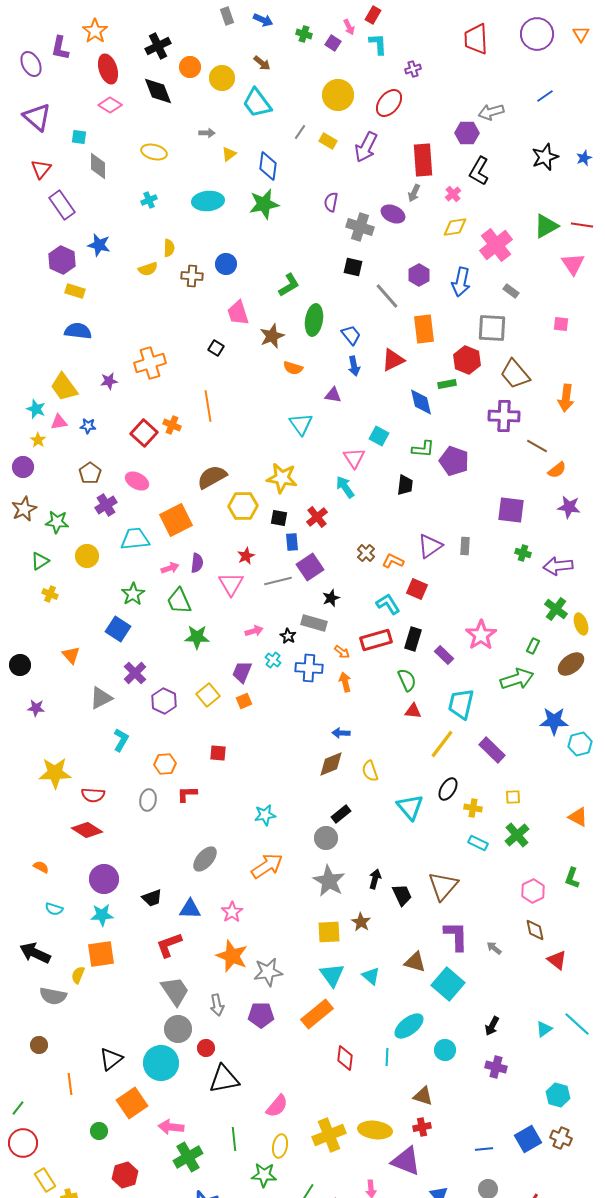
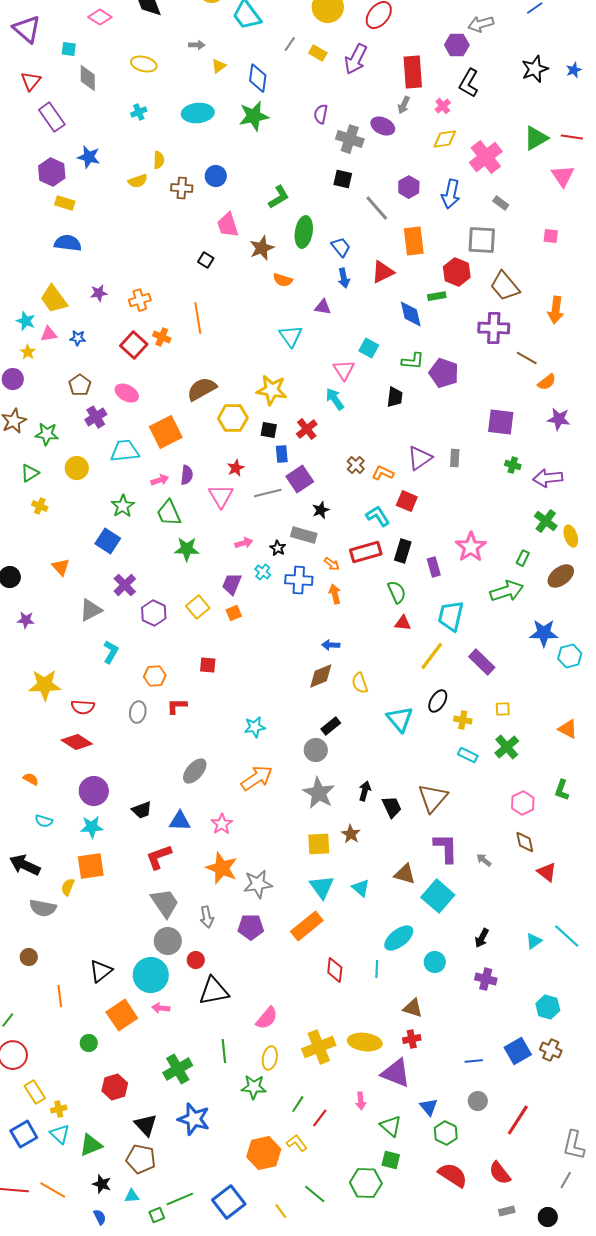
orange cross: (150, 363) -> (140, 300), moved, size x0.7
purple rectangle: (444, 655) -> (434, 567), turned 30
pink arrow: (171, 1127) -> (161, 1008), moved, size x0.7

